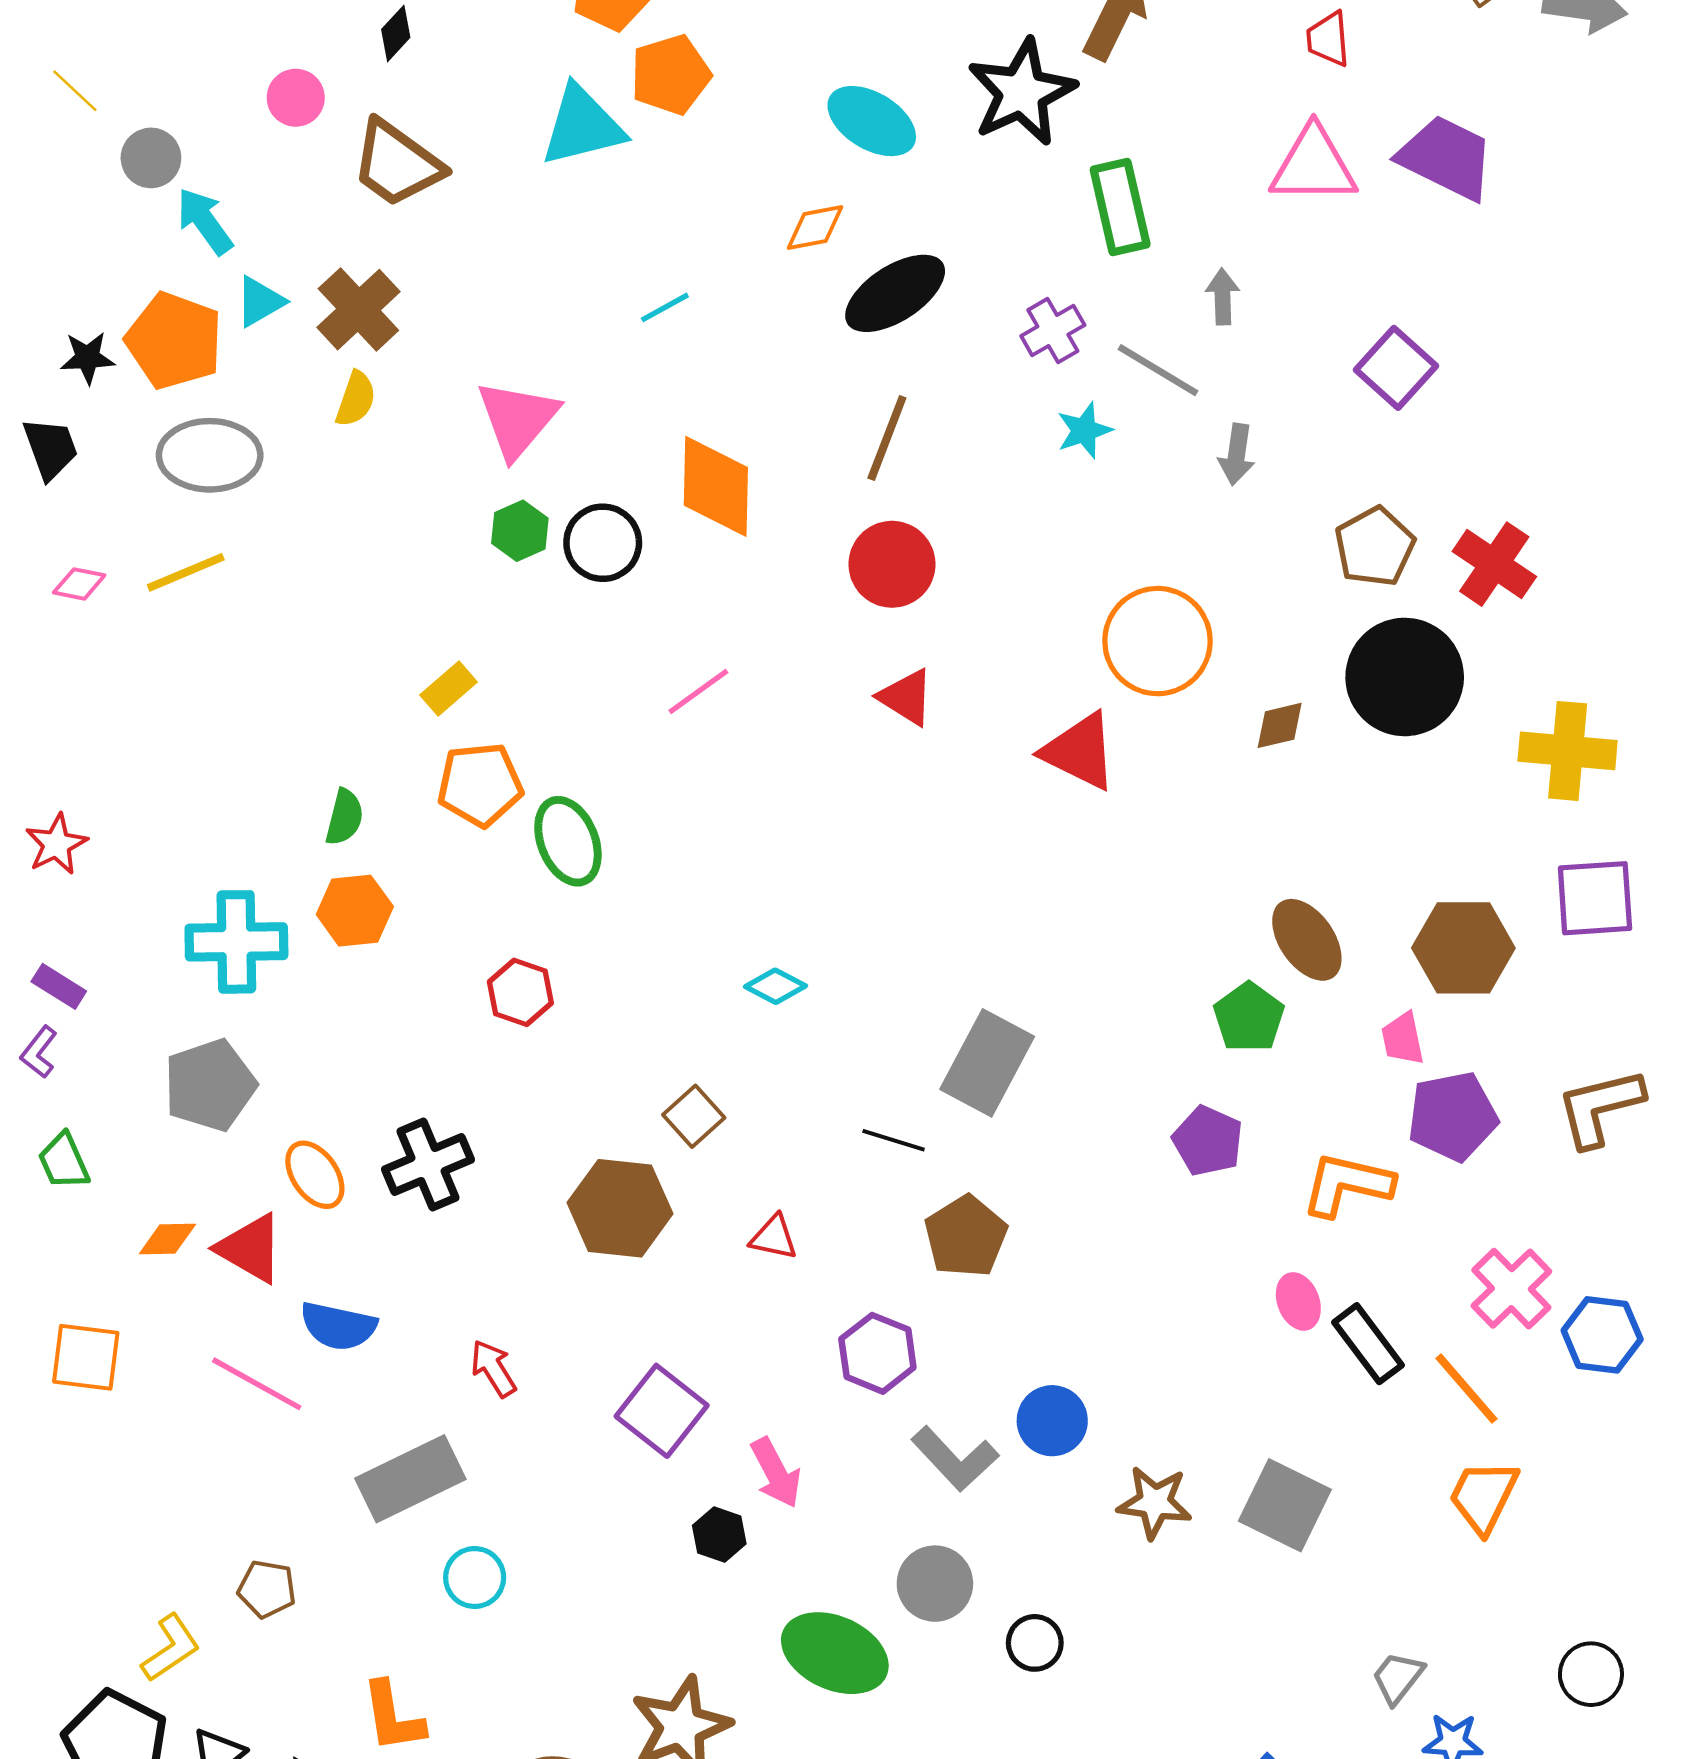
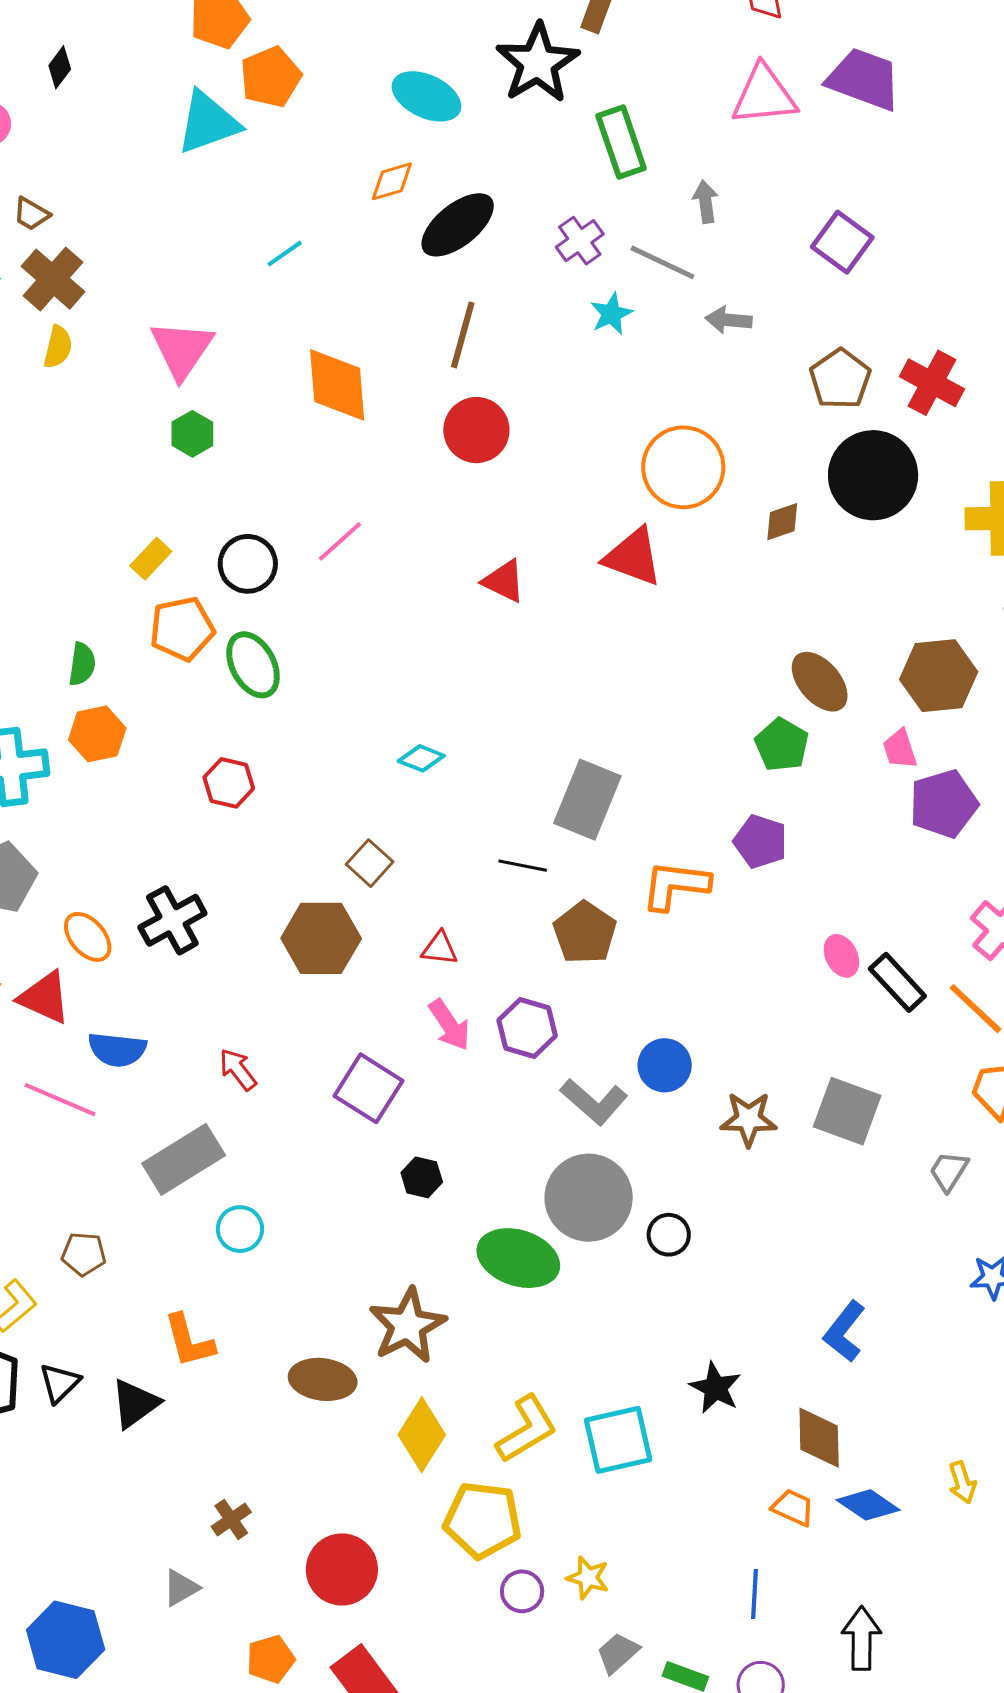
brown trapezoid: (397, 164) -> (31, 214), moved, size x0.5
gray arrow: (1237, 454) -> (729, 320), turned 93
black circle: (603, 543) -> (248, 564), moved
red triangle: (906, 697) -> (504, 581), moved
orange L-shape: (1347, 1185) -> (675, 885), moved
pink arrow: (776, 1473) -> (449, 1025), moved
gray circle: (935, 1584) -> (589, 1198), size x1.5
gray trapezoid: (1398, 1678) -> (949, 1171), moved

